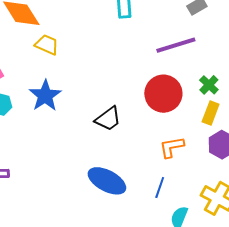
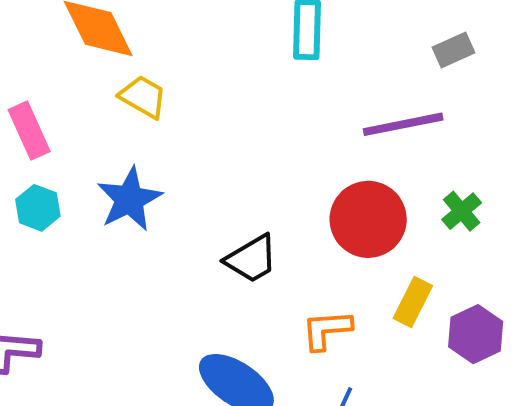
yellow rectangle: (211, 113) -> (413, 302), moved
orange L-shape: (172, 147) -> (327, 330), moved

